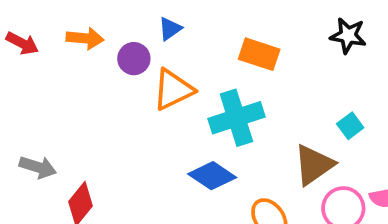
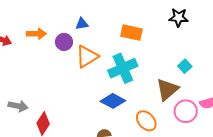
blue triangle: (170, 29) -> (82, 24), turned 32

